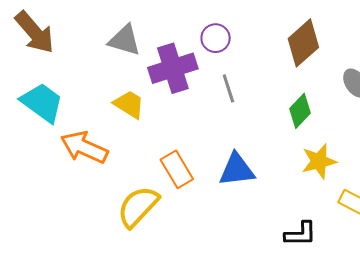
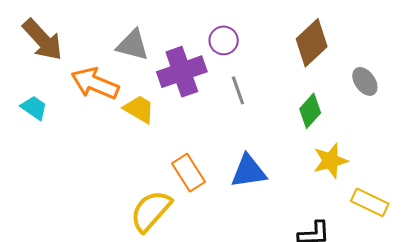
cyan trapezoid: (42, 103) -> (34, 108), moved, size x0.6
orange arrow: (84, 147) -> (95, 83), moved

